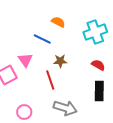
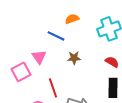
orange semicircle: (58, 22) -> (72, 19), turned -48
red line: (50, 80) -> (53, 88), moved

